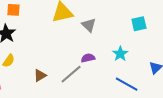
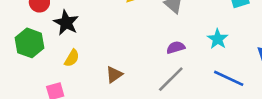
gray line: (71, 74) -> (171, 79), moved

